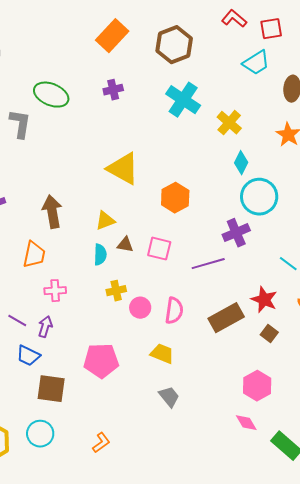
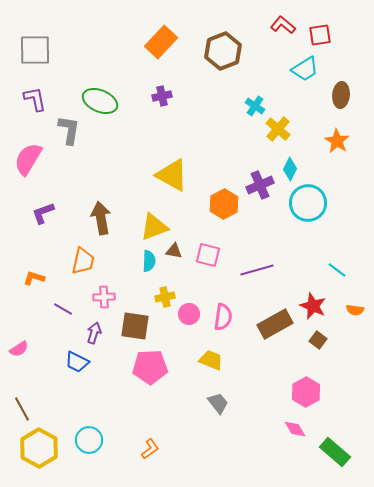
cyan cross: (183, 100) -> (255, 106), moved, size x0.6
yellow triangle: (105, 221) -> (154, 227), size x1.4
purple cross: (236, 233) -> (260, 185), moved
purple line: (17, 321) -> (63, 309), moved
brown square: (51, 389) -> (135, 326), moved

